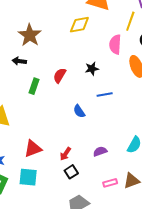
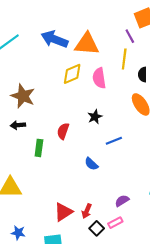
pink semicircle: (115, 44) -> (99, 78), moved
red triangle: (33, 149) -> (63, 212), moved
pink rectangle: (110, 183) -> (115, 223), moved

